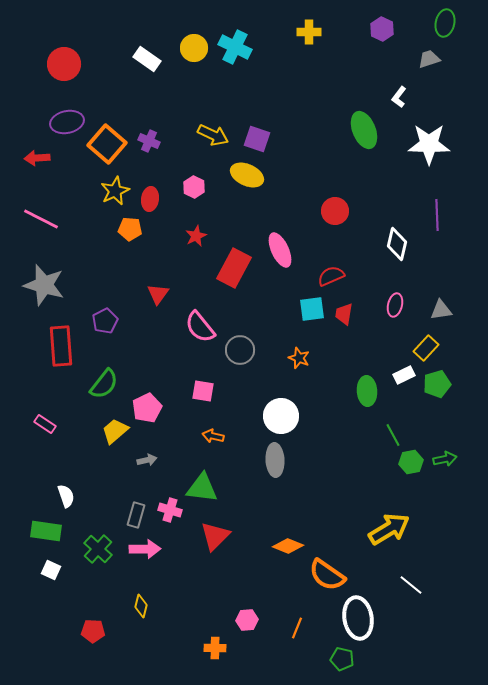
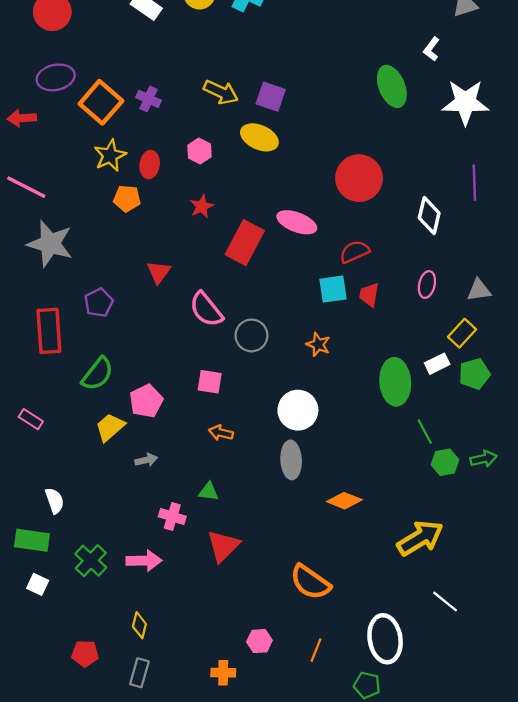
red circle: (335, 211) -> (359, 178), size x1.5
pink ellipse: (280, 250) -> (297, 222), turned -44
gray star: (44, 285) -> (50, 244), moved
green ellipse: (367, 391) -> (395, 382), size x1.4
green triangle: (202, 488) -> (208, 492), size x0.6
gray rectangle: (136, 515) -> (139, 673), moved
orange diamond: (288, 546) -> (344, 501), moved
orange semicircle: (327, 575) -> (310, 582), moved

